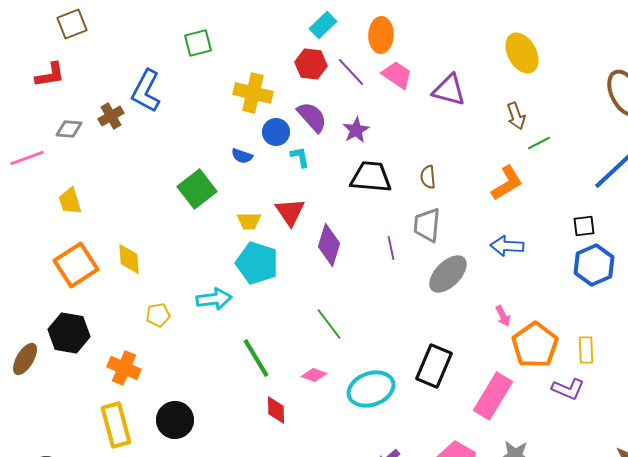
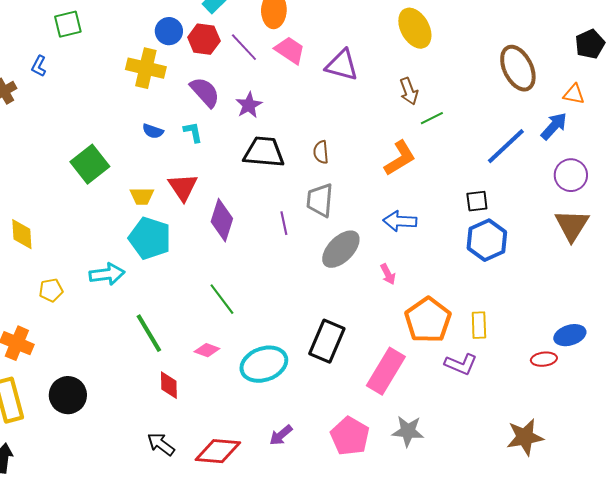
green square: (198, 43) -> (68, 24), moved
blue L-shape: (146, 91) -> (39, 66), size x0.5
blue circle: (276, 132) -> (169, 31), moved
blue semicircle: (242, 156) -> (153, 131), moved
pink arrow: (503, 316) -> (388, 274), moved

